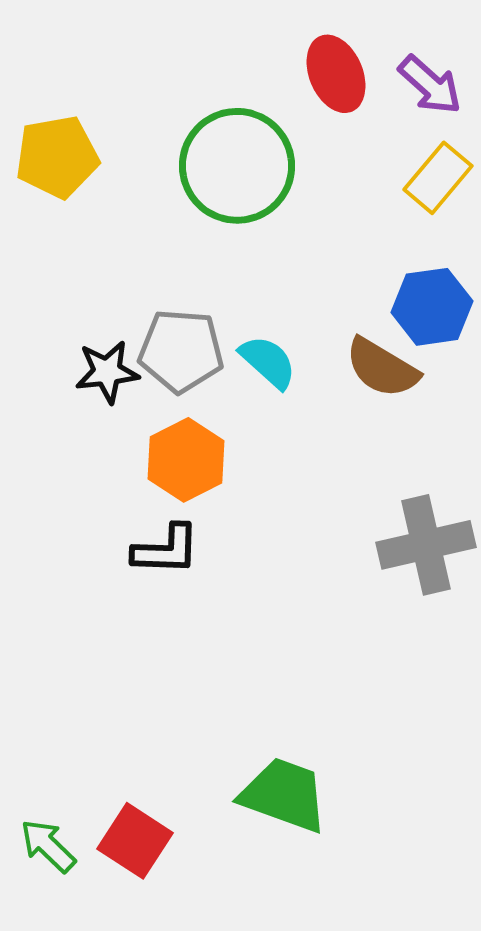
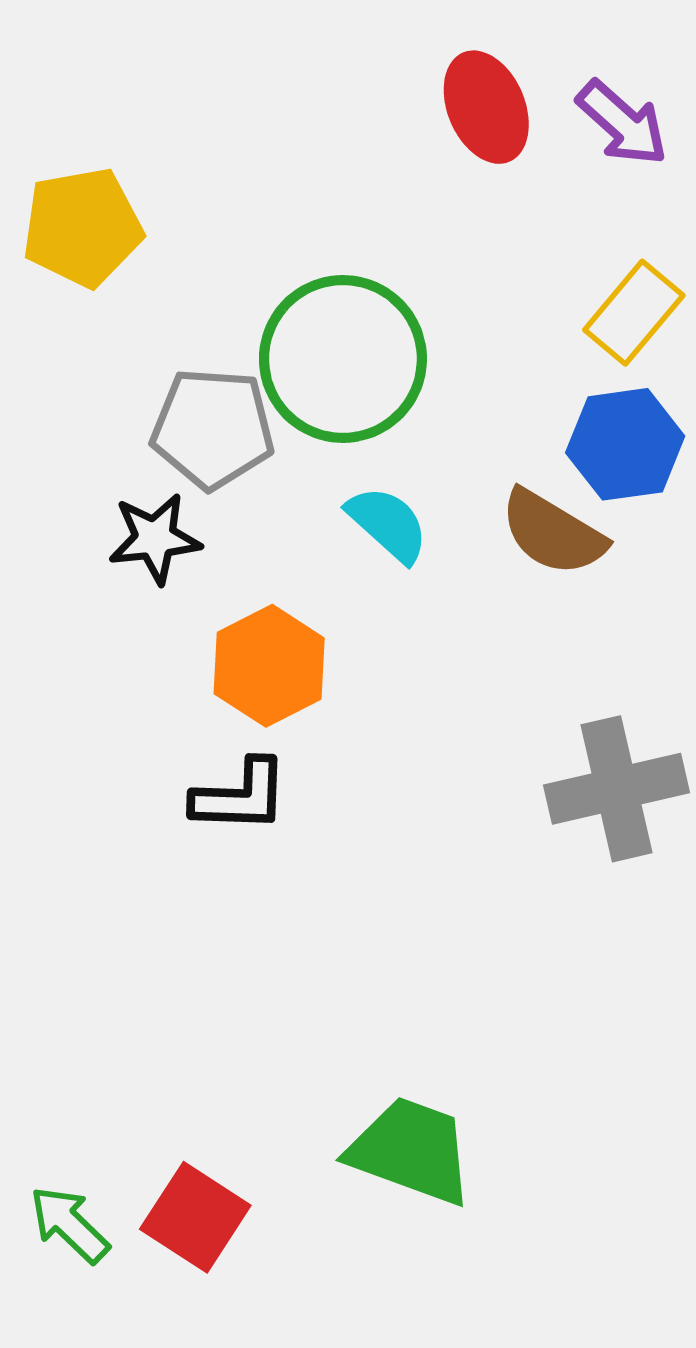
green circle: (237, 166) -> (343, 359), moved
yellow rectangle: (438, 178) -> (634, 313), moved
gray pentagon: (181, 351) -> (213, 428), moved

